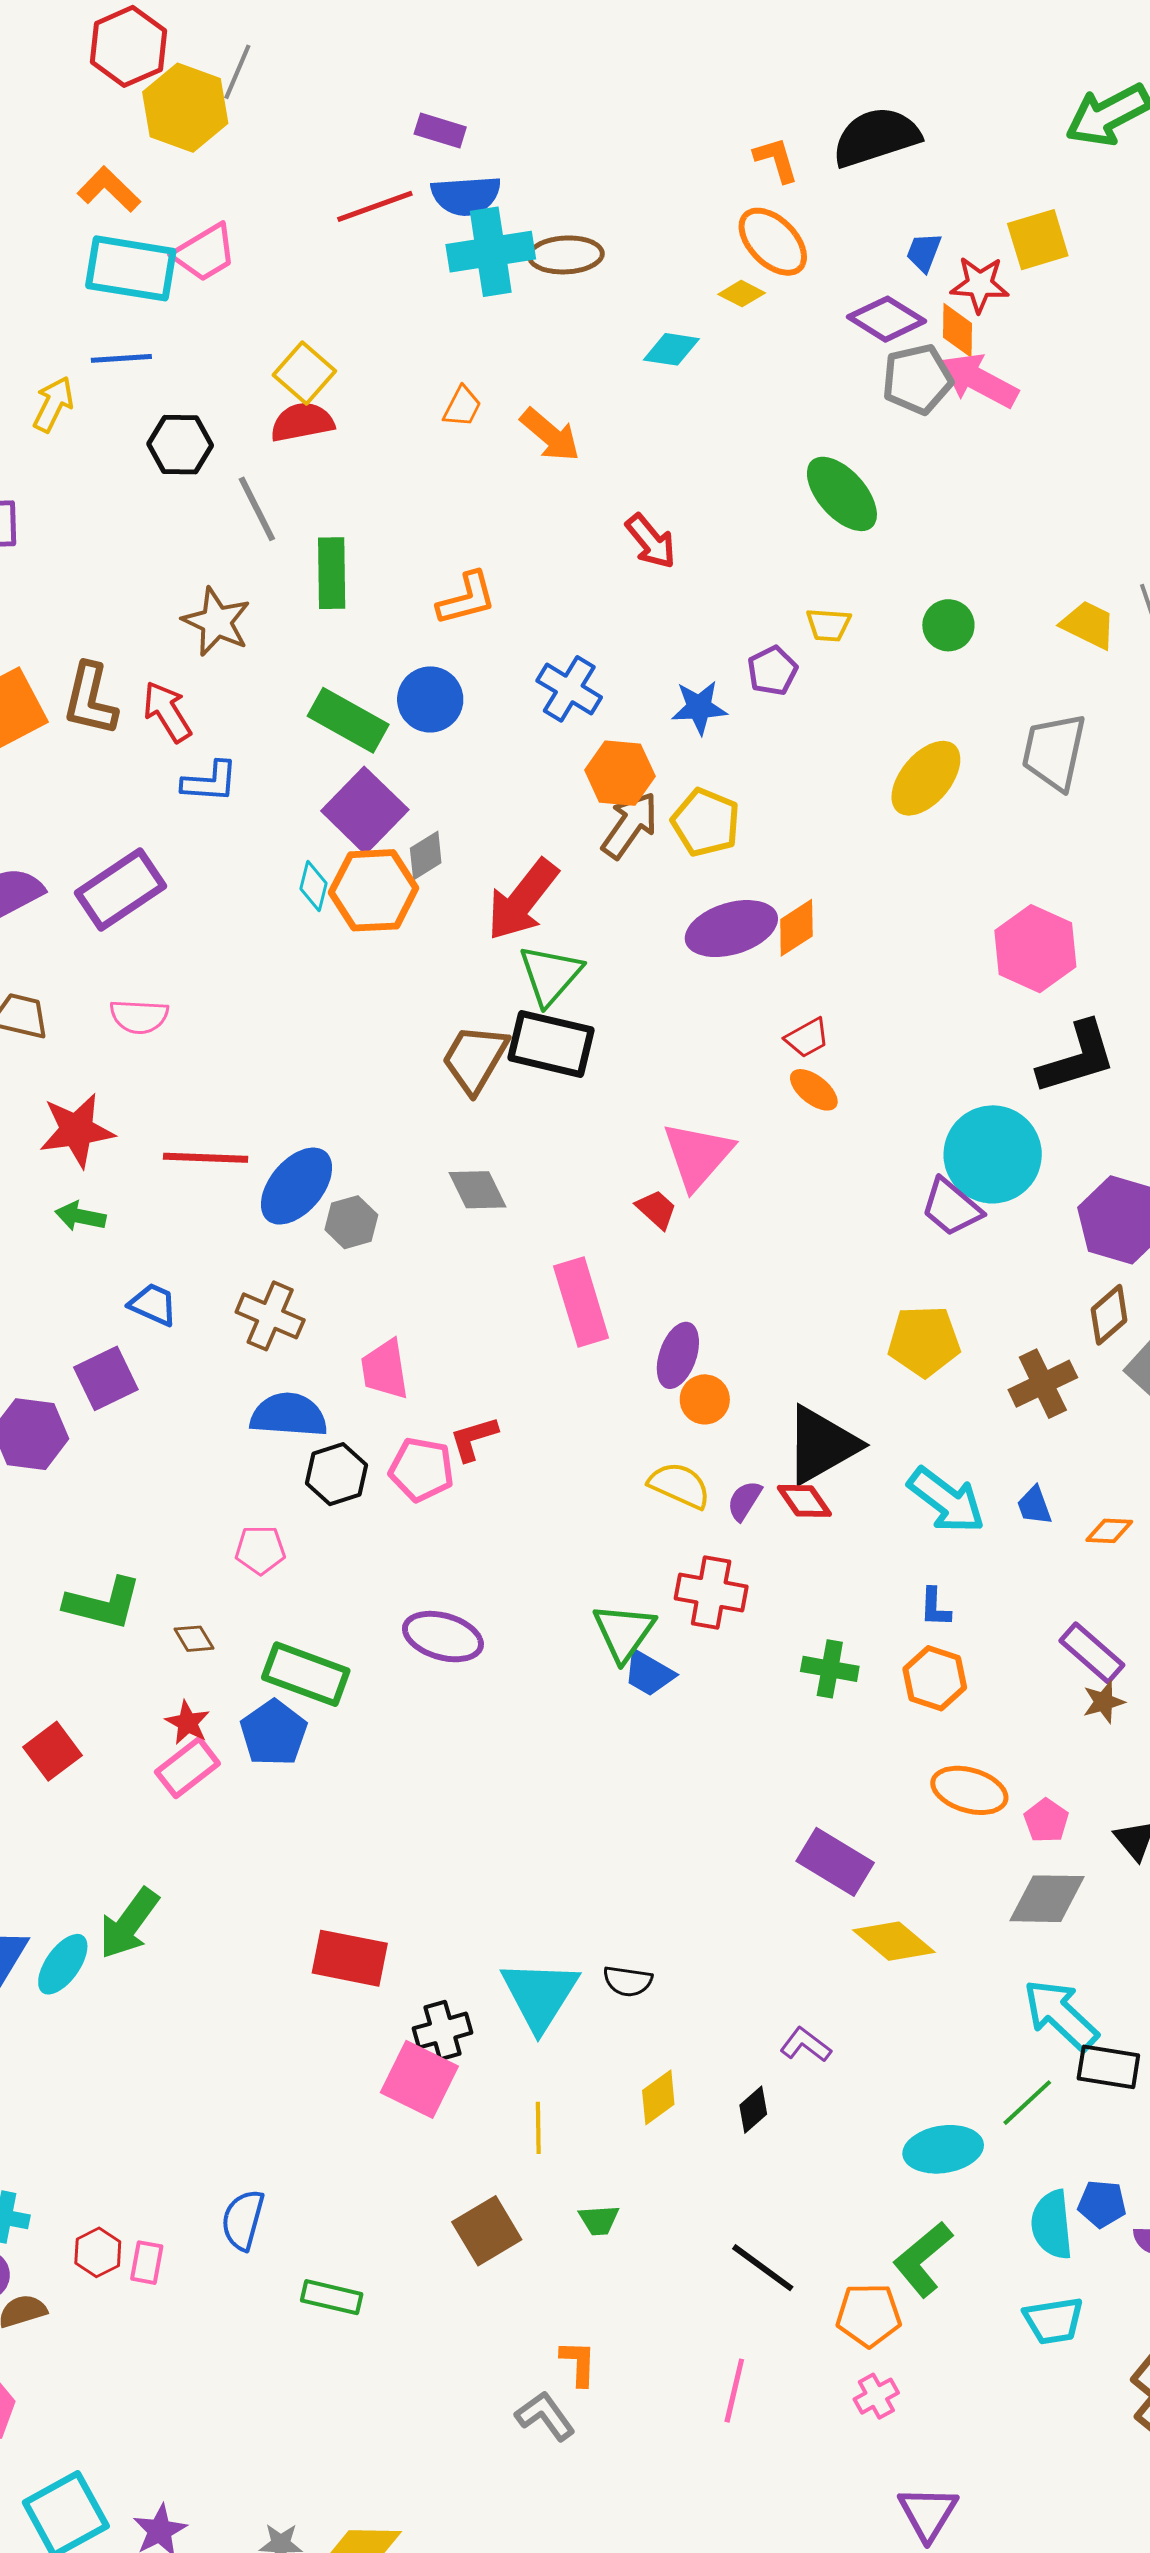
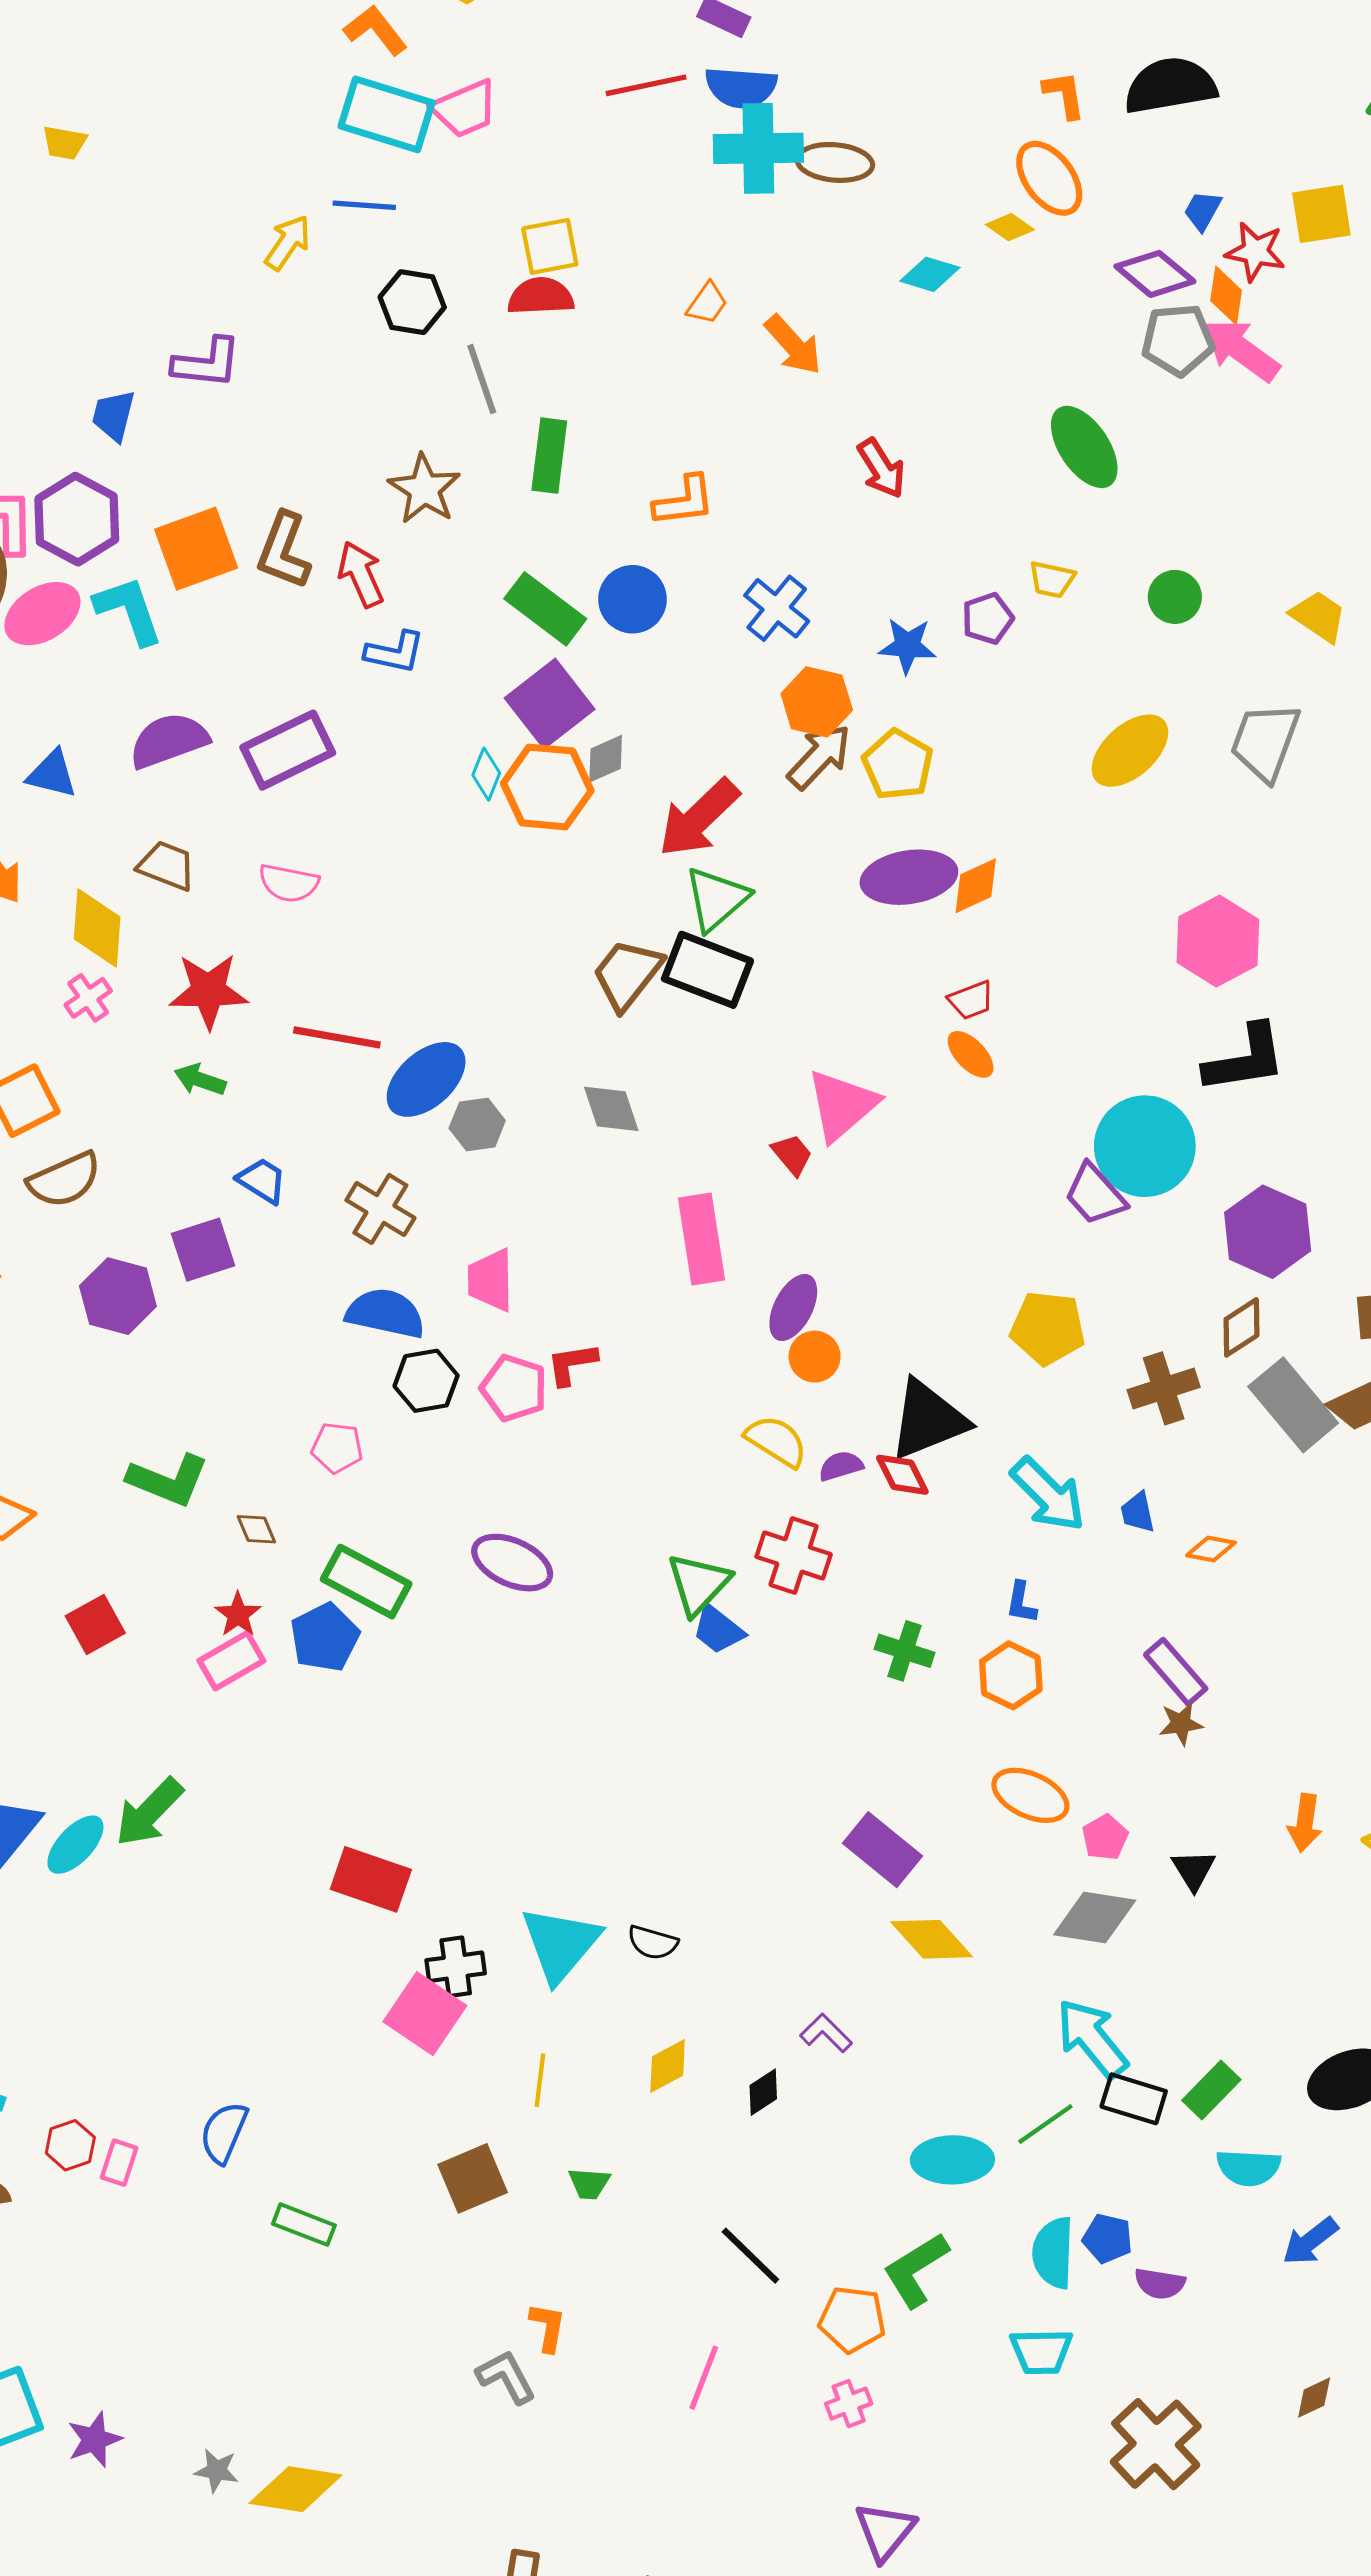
yellow square: (304, 373) -> (550, 246), turned 30
purple semicircle: (744, 1501) -> (841, 1466), turned 33

